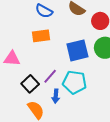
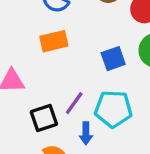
blue square: (77, 50) -> (113, 59), size x0.7
black square: (30, 84) -> (44, 118), turned 30

